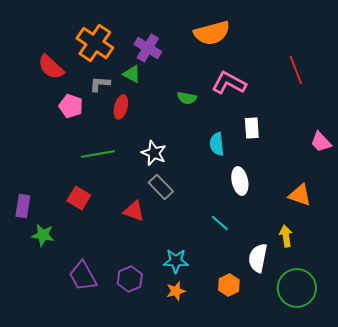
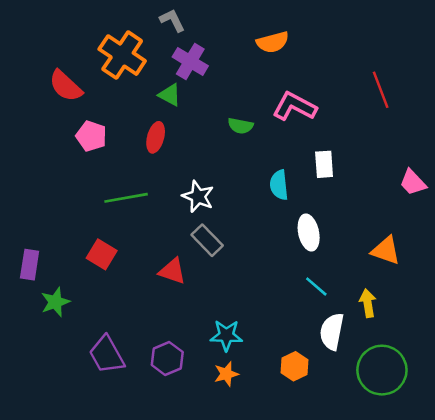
orange semicircle: (212, 33) -> (273, 42), size x0.7
gray L-shape: (100, 84) -> (172, 20), moved, turned 60
cyan line: (220, 223) -> (316, 287), moved
green star: (43, 235) -> (55, 302), turned -30

